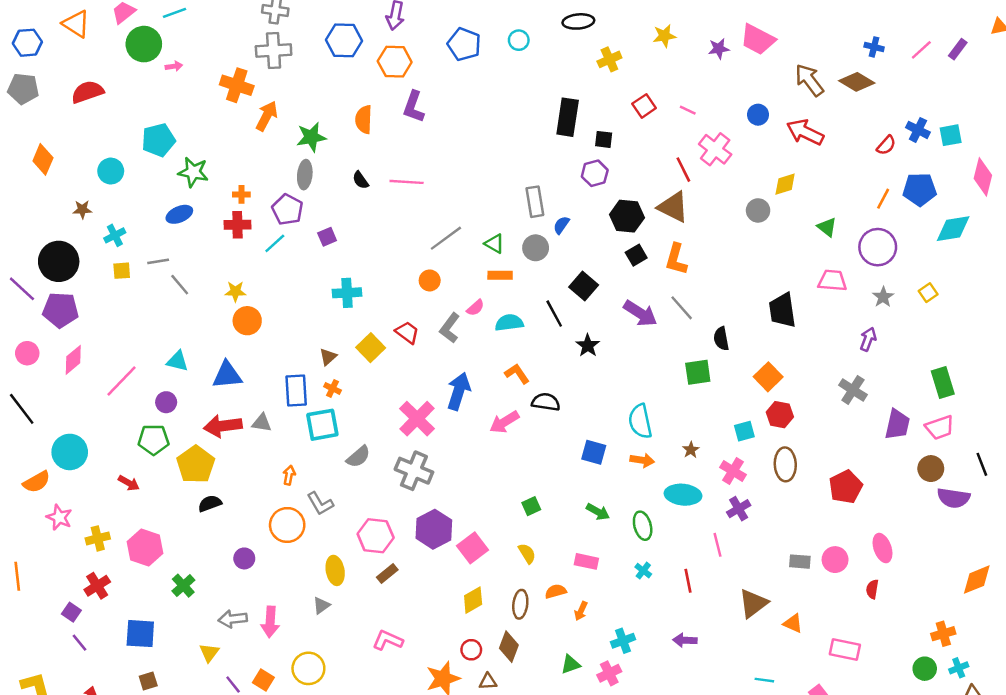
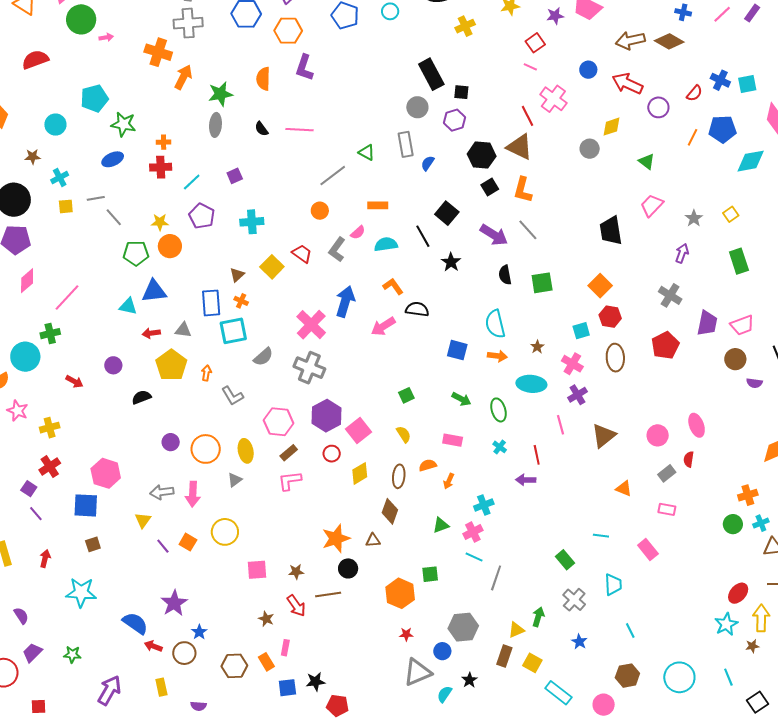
brown arrow: (809, 80) -> (630, 41), turned -64
red square: (644, 106) -> (535, 43), moved
black rectangle: (568, 117) -> (431, 74), turned -36
purple pentagon: (287, 210) -> (202, 216), moved
green triangle: (494, 244) -> (367, 152), moved
purple circle: (878, 247) -> (658, 107), moved, size x0.7
gray circle: (536, 248) -> (417, 107), moved
pink trapezoid: (832, 281) -> (652, 205), turned -50
black semicircle: (721, 339) -> (505, 275), moved
cyan triangle: (178, 361) -> (128, 306), moved
green rectangle: (943, 383) -> (739, 261), moved
purple circle: (166, 402) -> (113, 365), moved
red arrow: (223, 426) -> (151, 333), size x0.6
green pentagon: (154, 440) -> (136, 253), moved
yellow pentagon: (196, 464) -> (171, 365), moved
red pentagon: (846, 487) -> (665, 345), moved
purple semicircle: (953, 498) -> (754, 383), size x0.6
orange circle: (287, 525) -> (206, 449), moved
pink hexagon: (145, 548) -> (106, 473), moved
gray rectangle: (800, 562) -> (667, 473), moved, turned -42
green cross: (183, 586) -> (50, 334), moved, turned 30
brown triangle: (753, 603) -> (604, 436), moved
pink L-shape: (388, 640) -> (290, 481), moved, turned -30
purple arrow: (685, 640) -> (526, 480), moved
pink rectangle: (845, 649) -> (667, 509), size x0.7
red circle: (471, 650) -> (332, 454), moved

